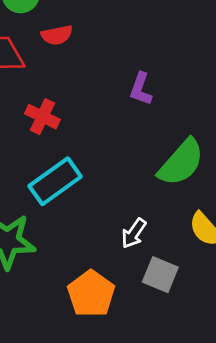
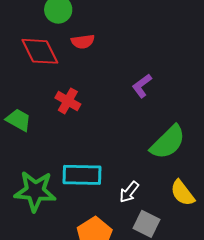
purple L-shape: (141, 89) -> (142, 86), turned 30
cyan rectangle: (55, 181) -> (82, 175), moved, turned 33

